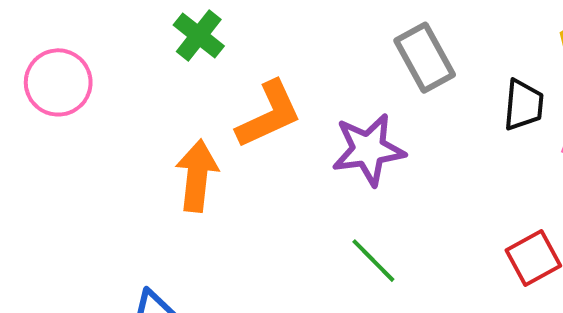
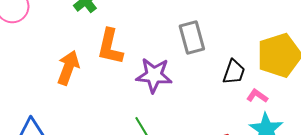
orange L-shape: (269, 115) -> (110, 47), turned 114

